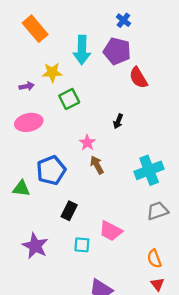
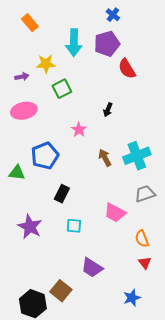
orange rectangle: (35, 29) -> (30, 23), size x0.7
purple pentagon: (117, 51) -> (107, 44), turned -30
brown arrow: (97, 165) -> (105, 158), moved
pink trapezoid: (111, 231) -> (115, 213), moved

